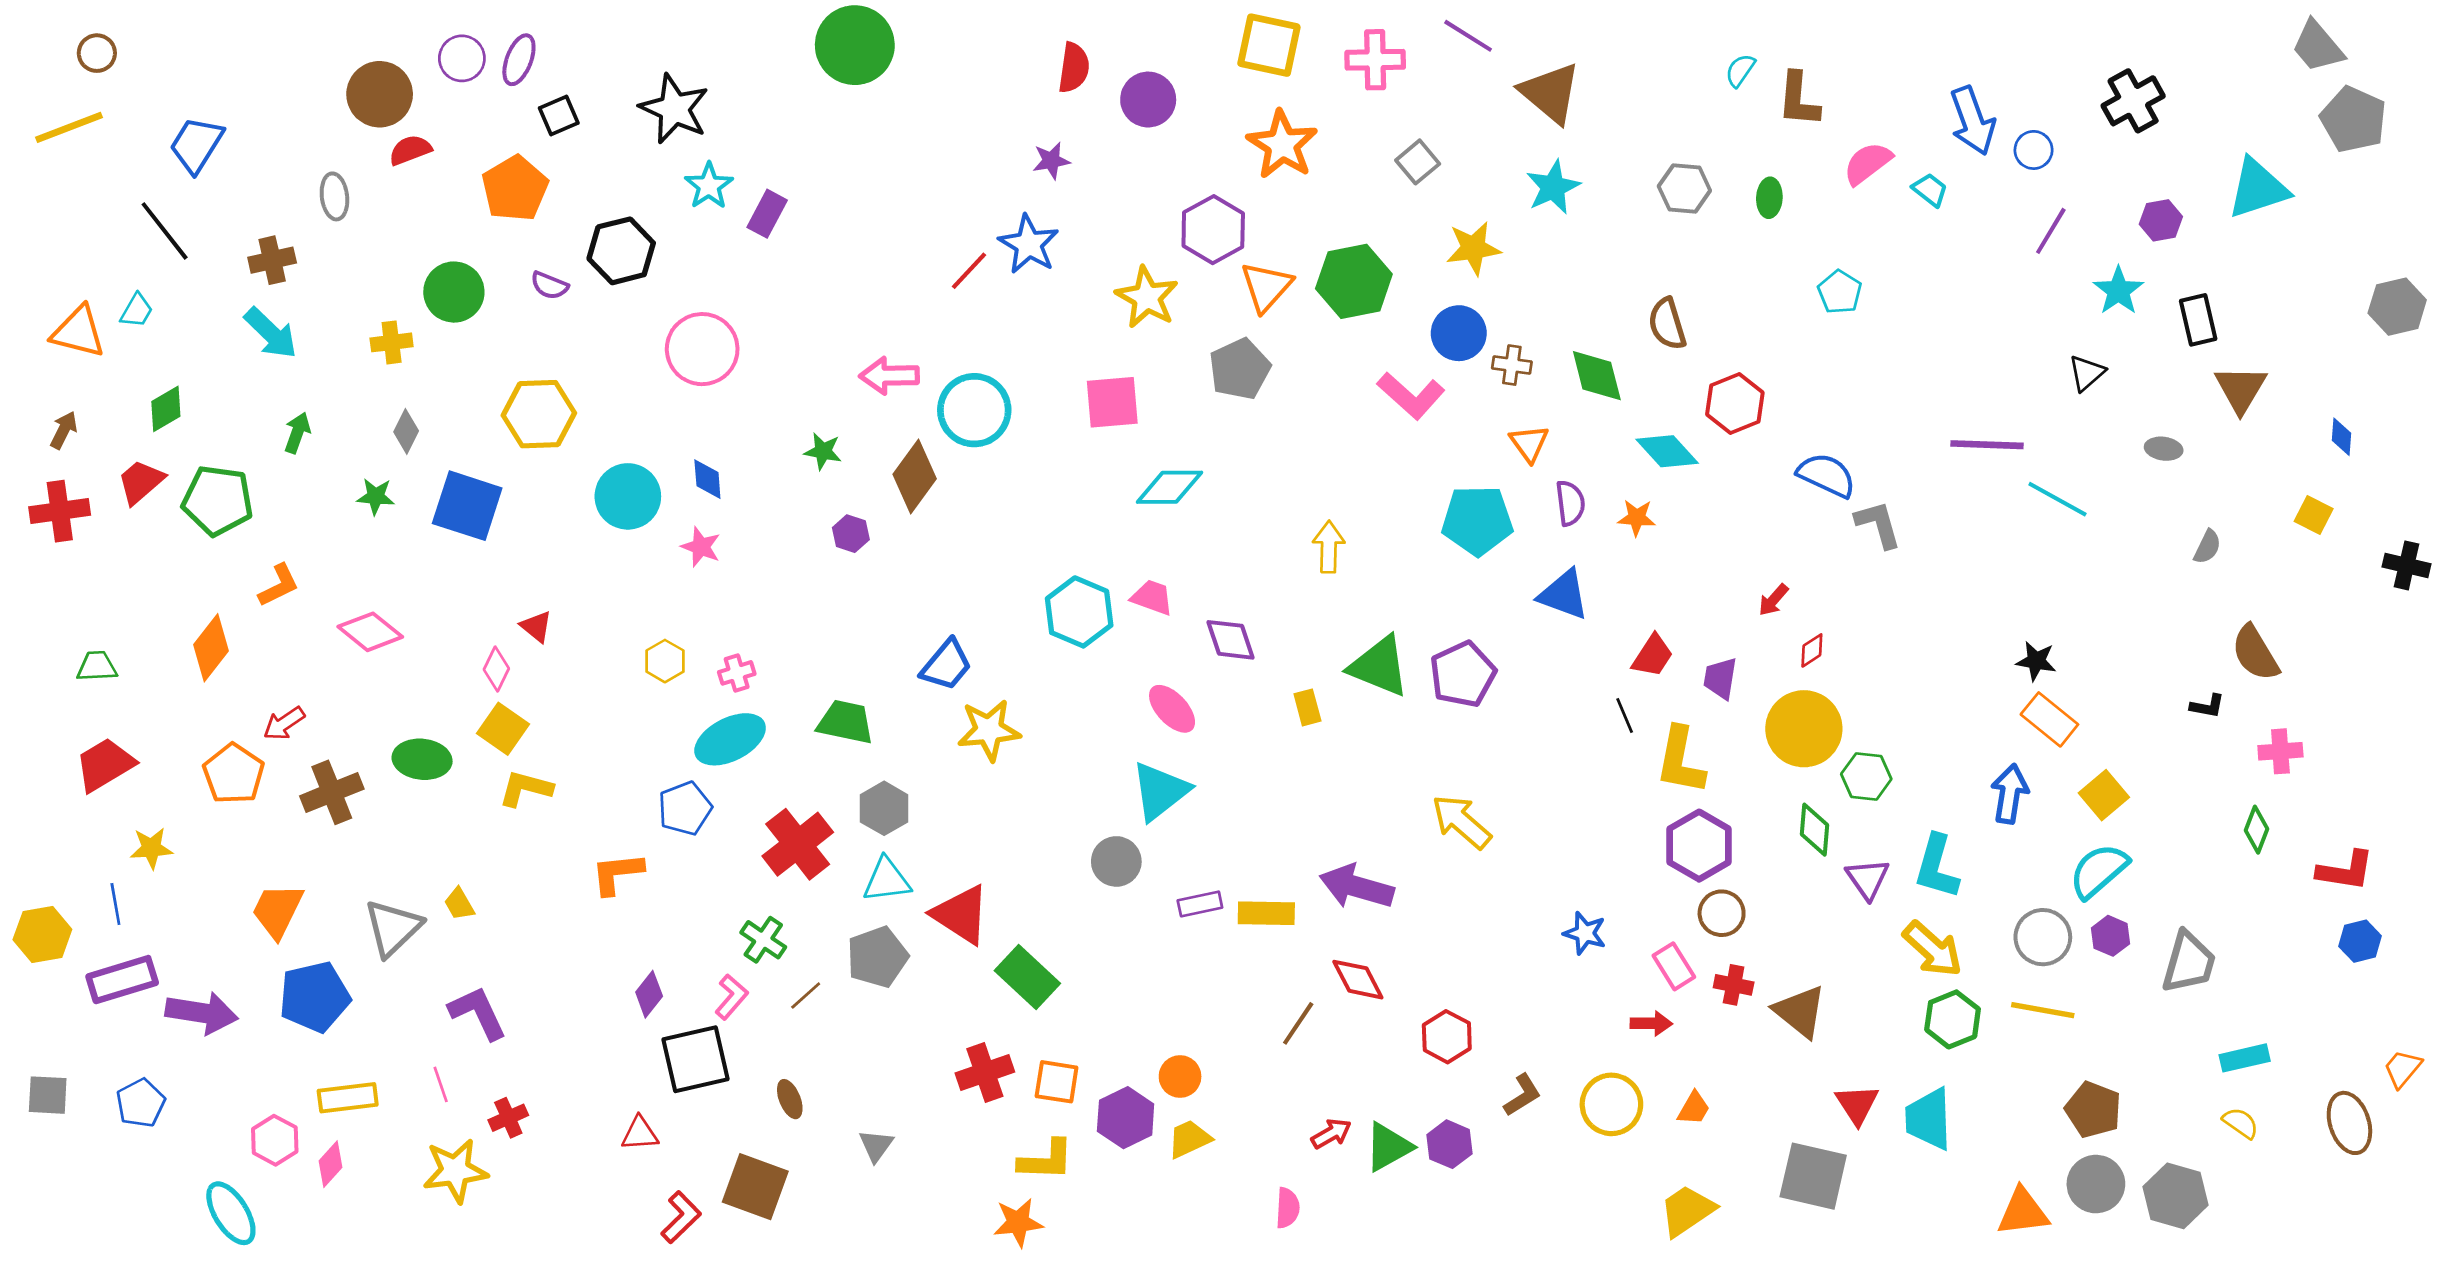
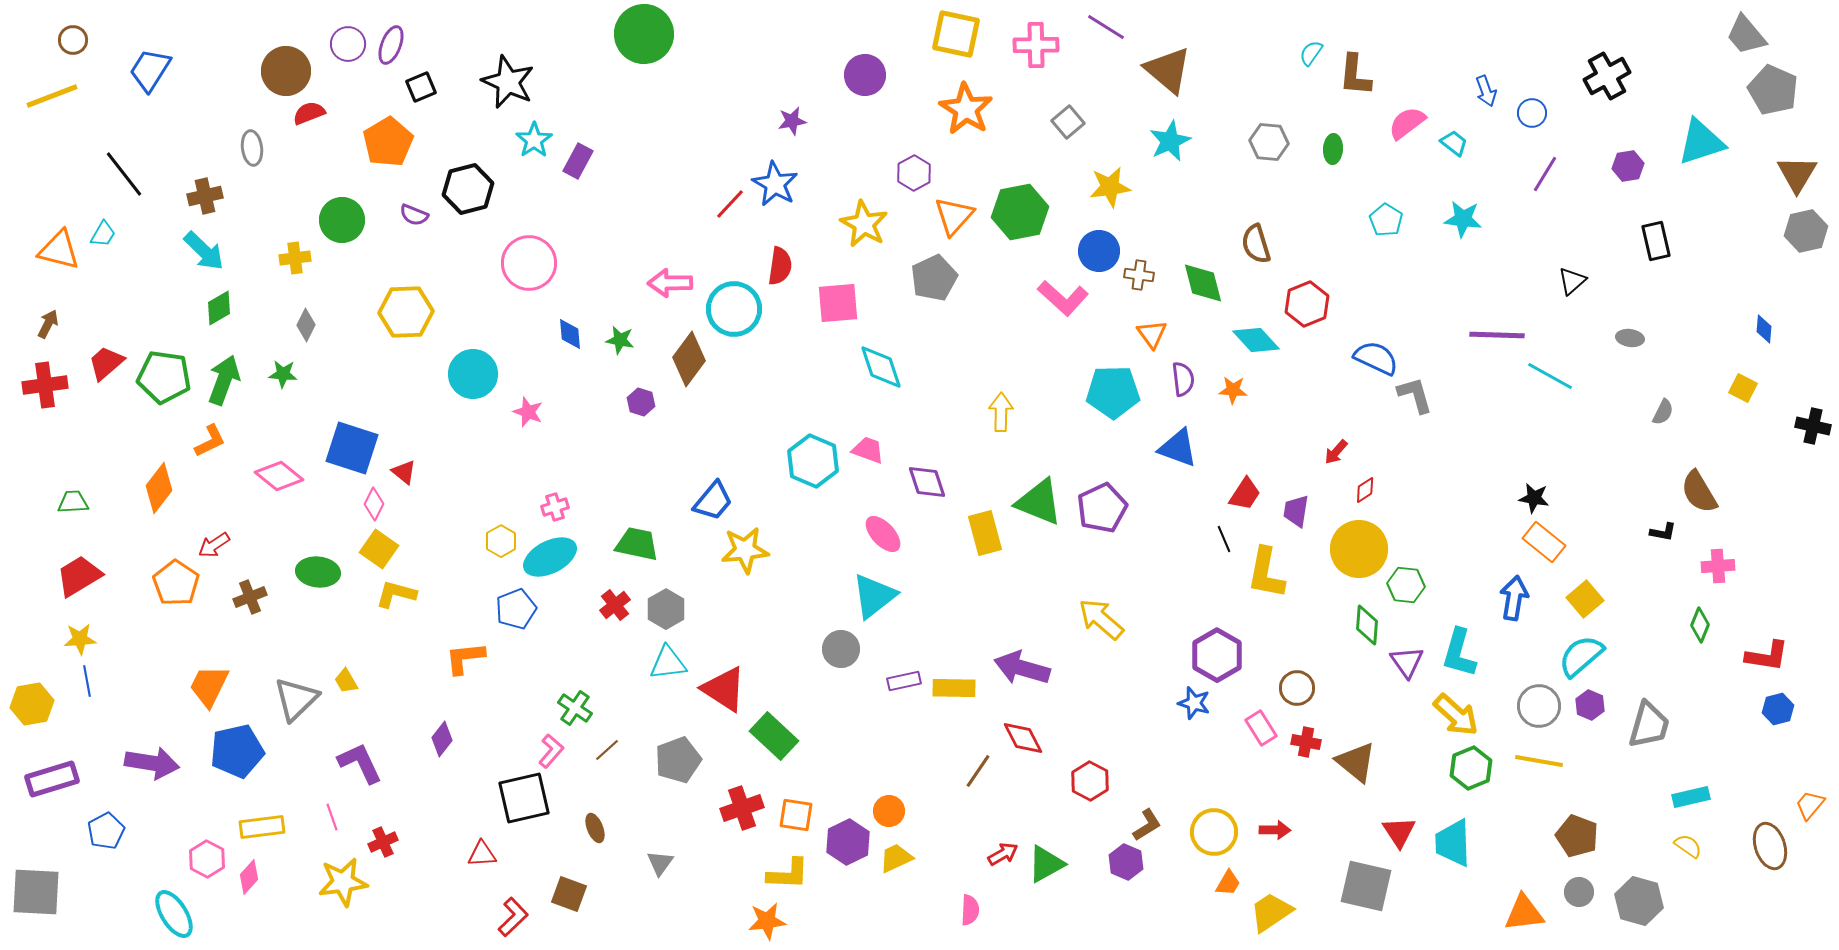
red semicircle: (1074, 68) -> (780, 266), moved
blue arrow: (1972, 121) -> (1486, 91), size x0.6
blue trapezoid: (196, 145) -> (150, 70), moved
purple hexagon: (1213, 230) -> (914, 173), size x0.7
cyan star: (2118, 291) -> (1463, 219), moved, turned -30
brown triangle: (2241, 389) -> (1797, 174), moved
green diamond: (166, 409) -> (219, 308), moved
green arrow: (297, 433) -> (224, 380), moved, size x1.6
blue diamond: (707, 479) -> (570, 334), moved
cyan diamond: (1169, 487) -> (881, 367), turned 72
blue square: (467, 506) -> (352, 448), moved
yellow hexagon: (665, 661) -> (501, 541), moved
yellow rectangle: (1307, 707) -> (985, 533), size x1.6
brown cross: (332, 792) -> (250, 597), size x0.7
red cross: (798, 844) -> (615, 605), moved, size x0.6
purple hexagon: (1699, 846) -> (1217, 655), moved
yellow star: (151, 848) -> (80, 639), moved
gray pentagon: (877, 957) -> (678, 760), moved
purple rectangle: (122, 980) -> (52, 779), moved
purple diamond: (649, 994) -> (442, 739), moved
red arrow: (1651, 1023) -> (1275, 830), moved
gray square: (48, 1095) -> (36, 892), moved, size x1.6
orange trapezoid: (1694, 1108) -> (1228, 883), moved
purple hexagon: (1449, 1144) -> (1126, 862), moved
gray circle: (2096, 1184) -> (1579, 892), size x0.7
brown square: (755, 1187) -> (569, 894), size x0.7

